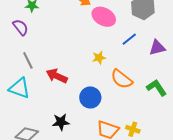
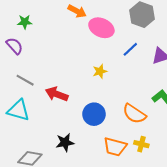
gray line: (28, 60) -> (25, 80), turned -30
orange semicircle: (122, 79) -> (134, 114), moved

